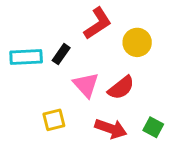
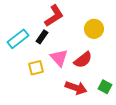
red L-shape: (98, 23) -> (54, 16), moved
cyan rectangle: (26, 57) -> (18, 39), turned -35
yellow square: (54, 120) -> (36, 68), moved

